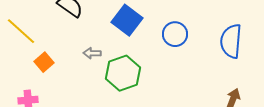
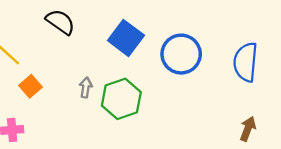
blue circle: (175, 34) -> (181, 54), size x1.4
gray arrow: (92, 53) -> (86, 87), moved, turned 96

